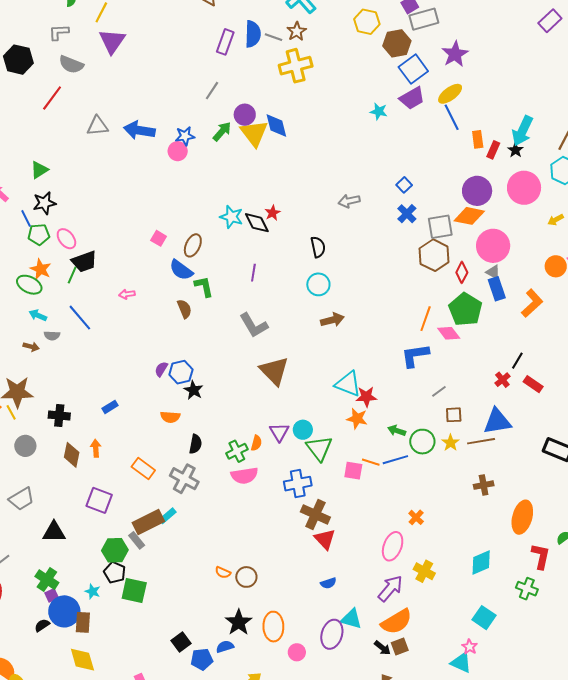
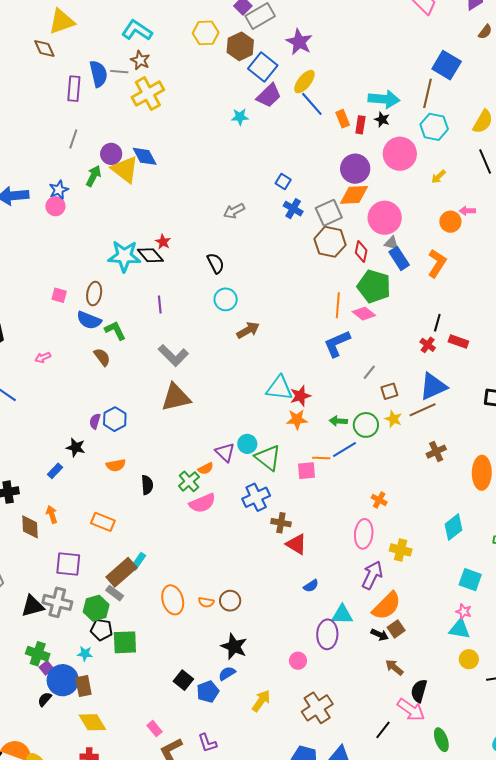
cyan arrow: (522, 131) -> (384, 99), turned -96
cyan star: (231, 217) -> (124, 256), size x1.4
brown triangle: (274, 371) -> (176, 397), moved, turned -44
black star: (193, 390) -> (76, 447), moved
orange semicircle: (256, 443) -> (206, 469), turned 63
gray cross: (184, 479) -> (57, 602), moved
brown cross: (315, 514) -> (281, 523), size x0.7
orange ellipse: (273, 627) -> (173, 600), moved

